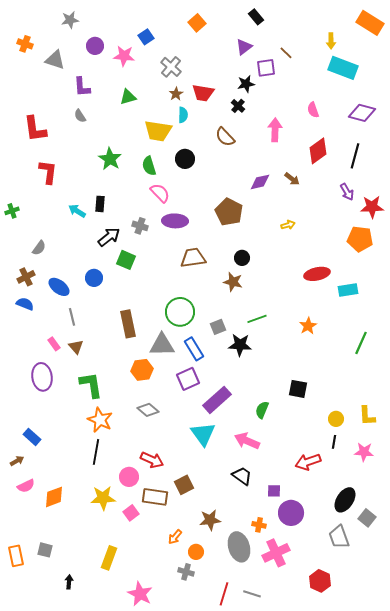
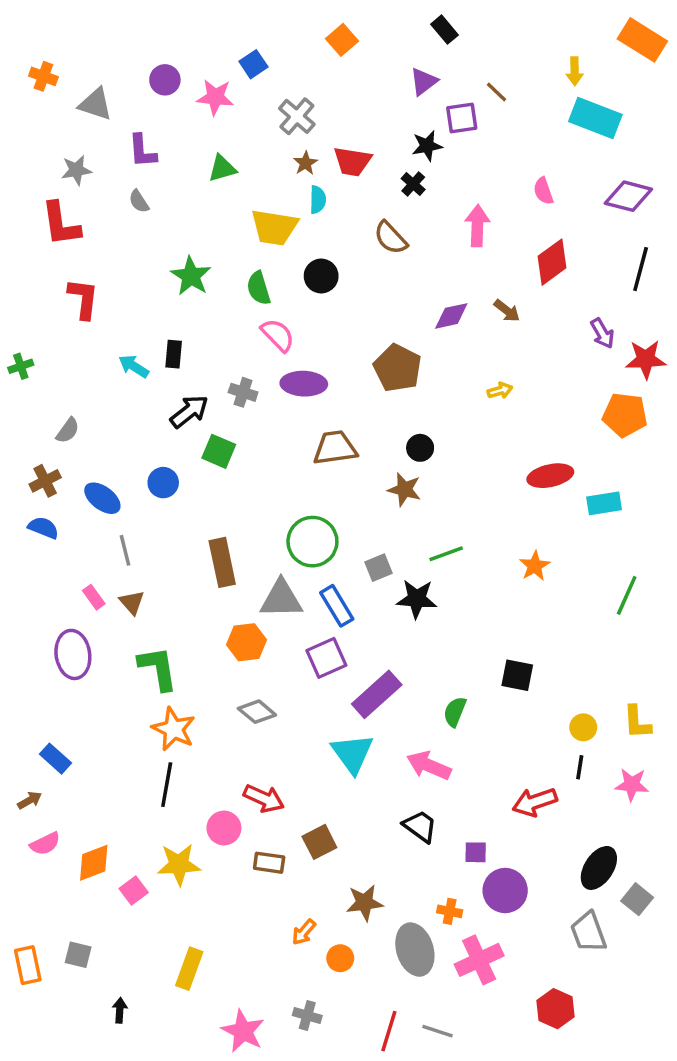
gray star: (70, 20) -> (76, 170), moved
black line: (355, 156) -> (641, 269), moved
brown rectangle: (155, 497) -> (269, 863), size x0.7
pink square: (131, 513) -> (134, 891), moved
gray cross: (186, 572) -> (307, 1015), moved

